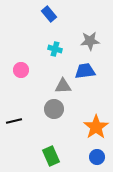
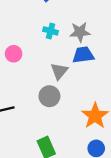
gray star: (90, 41) -> (80, 32), moved
gray triangle: (63, 86) -> (59, 71), turned -48

